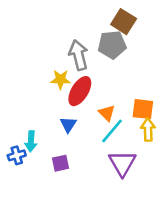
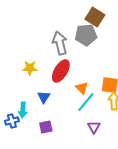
yellow star: (60, 79) -> (30, 68), moved
blue triangle: (68, 125) -> (44, 97), moved
purple triangle: (122, 163) -> (94, 127), size x0.6

